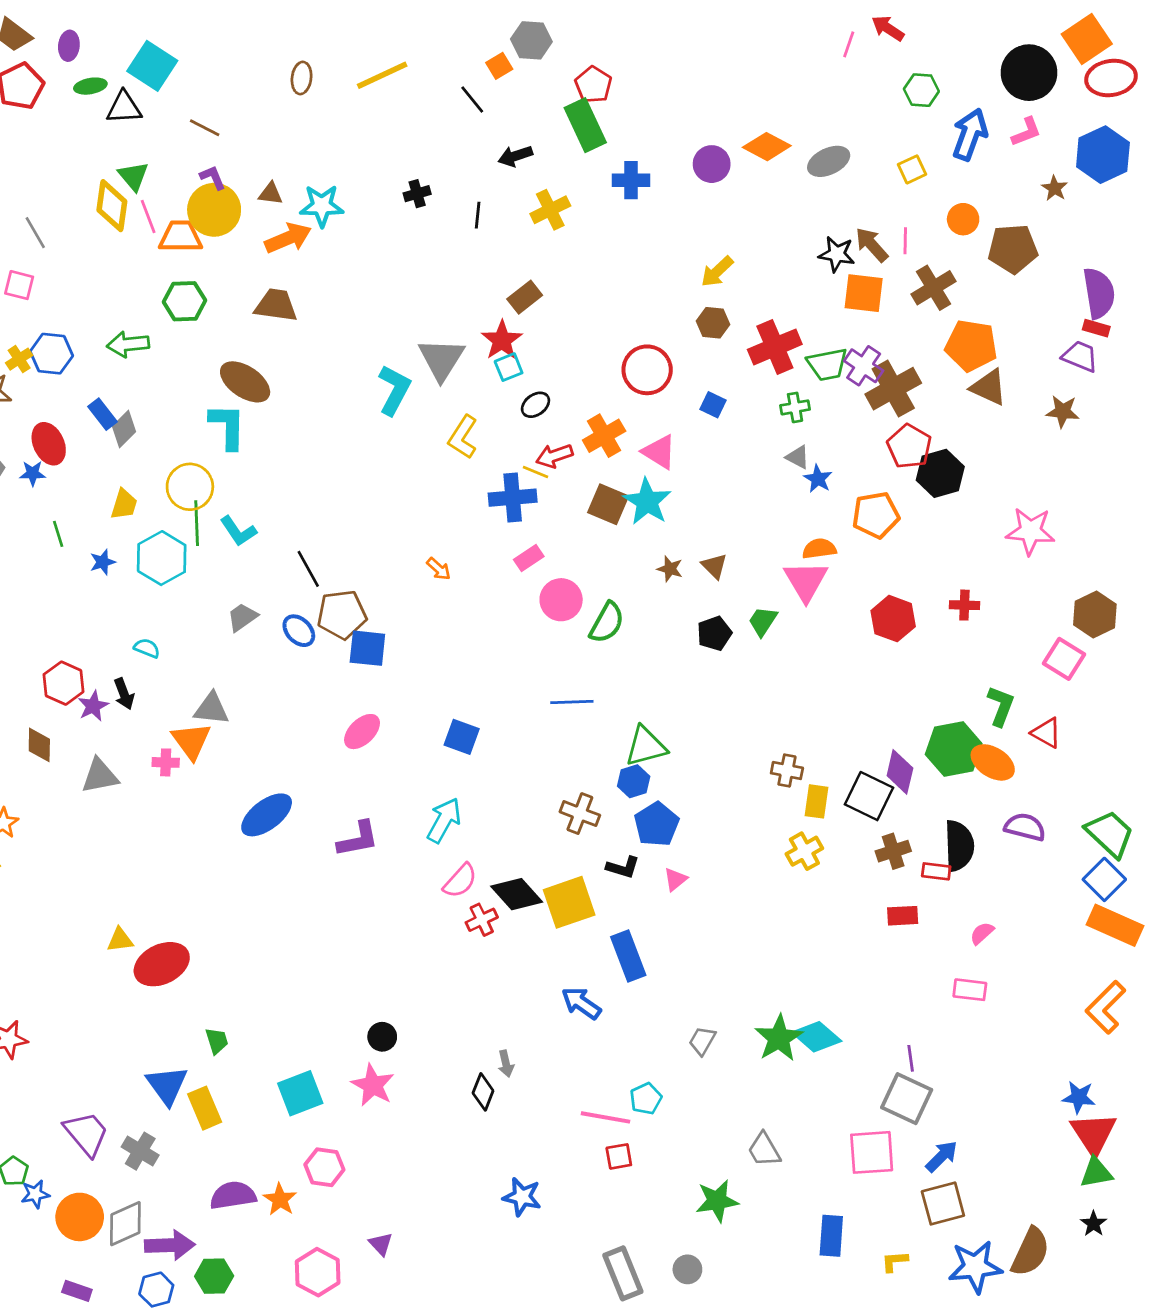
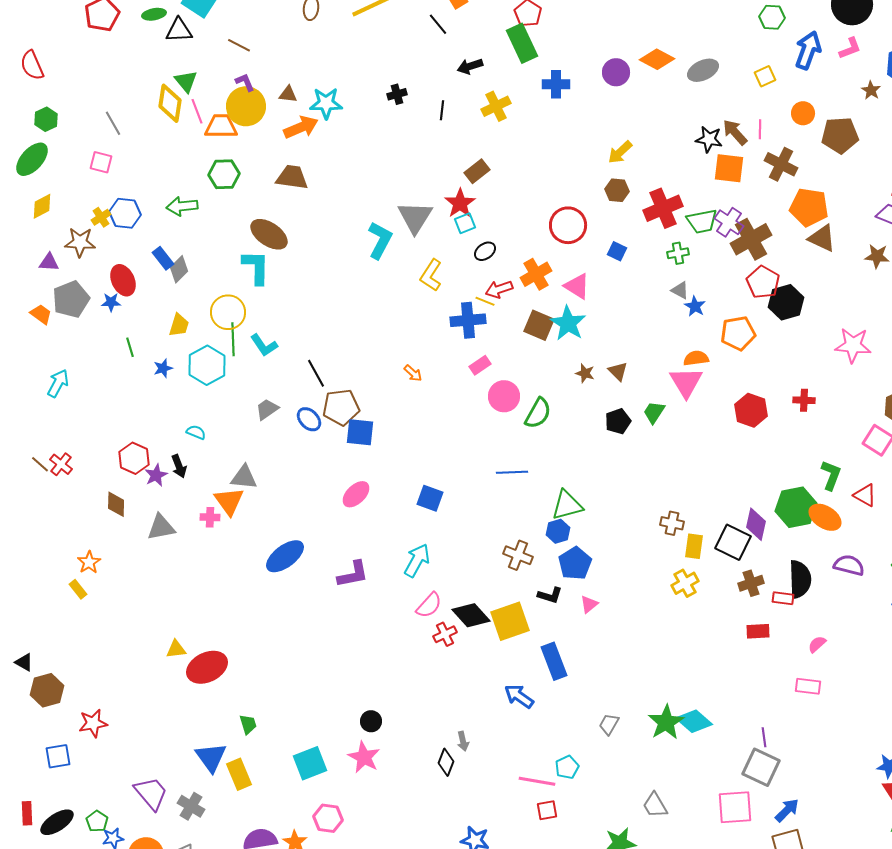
brown cross: (934, 288) -> (781, 164), turned -32

